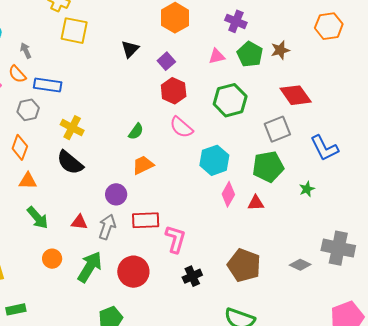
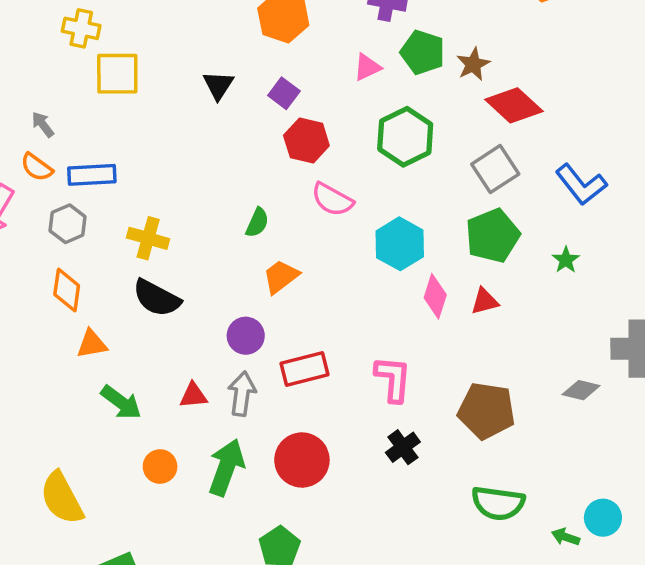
brown star: (280, 50) -> (473, 64), moved
pink L-shape: (175, 239) -> (393, 379), moved

